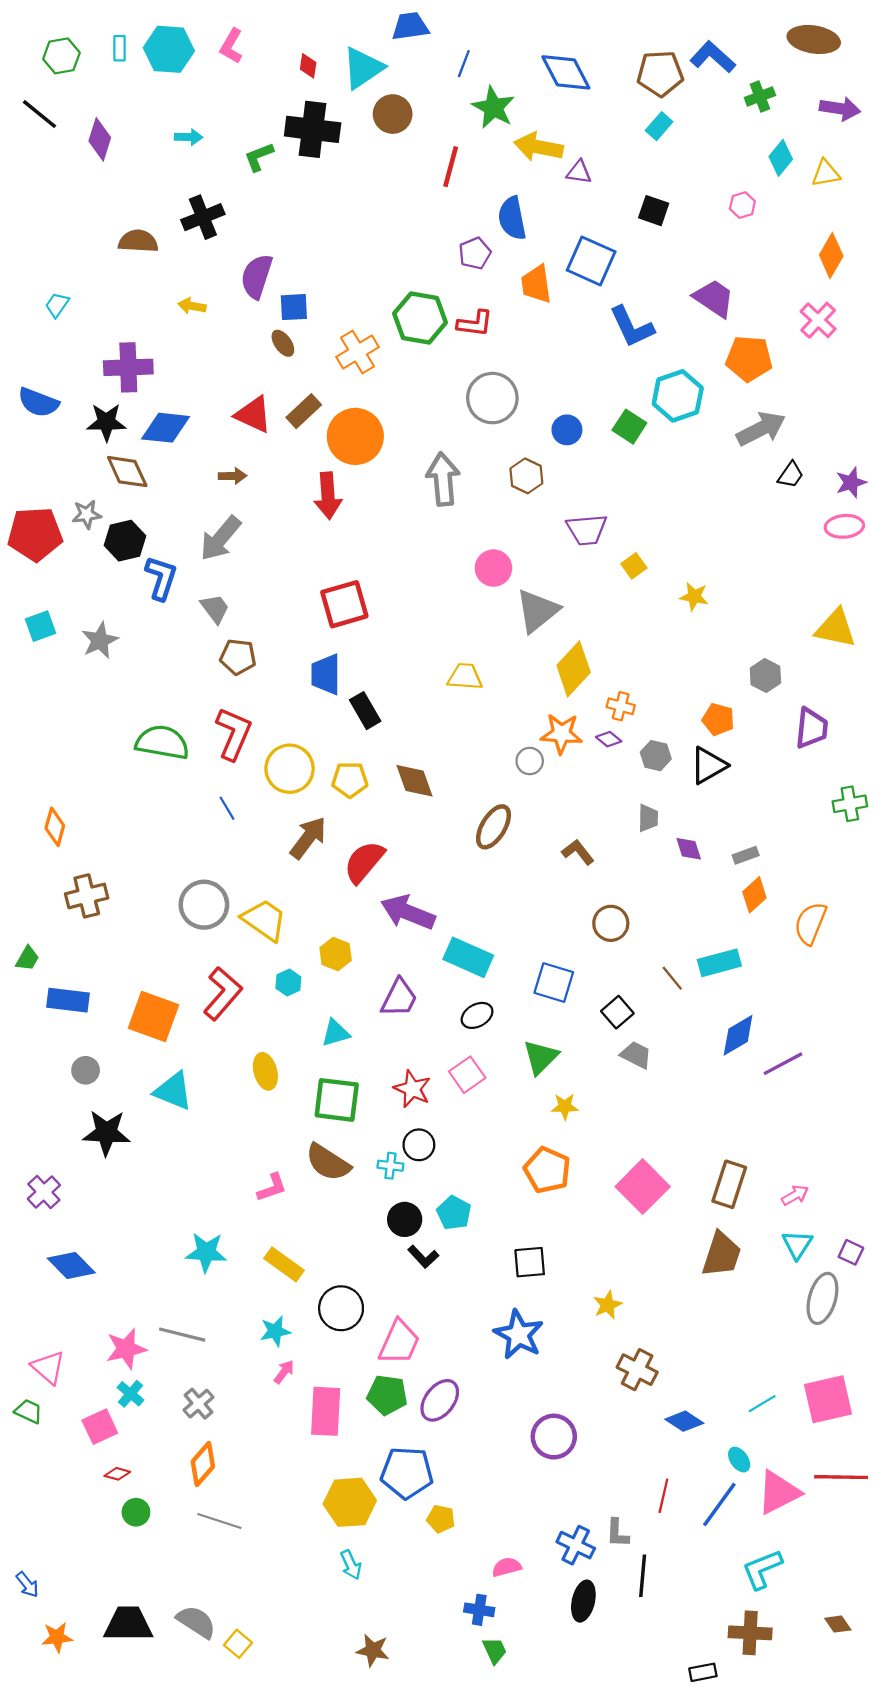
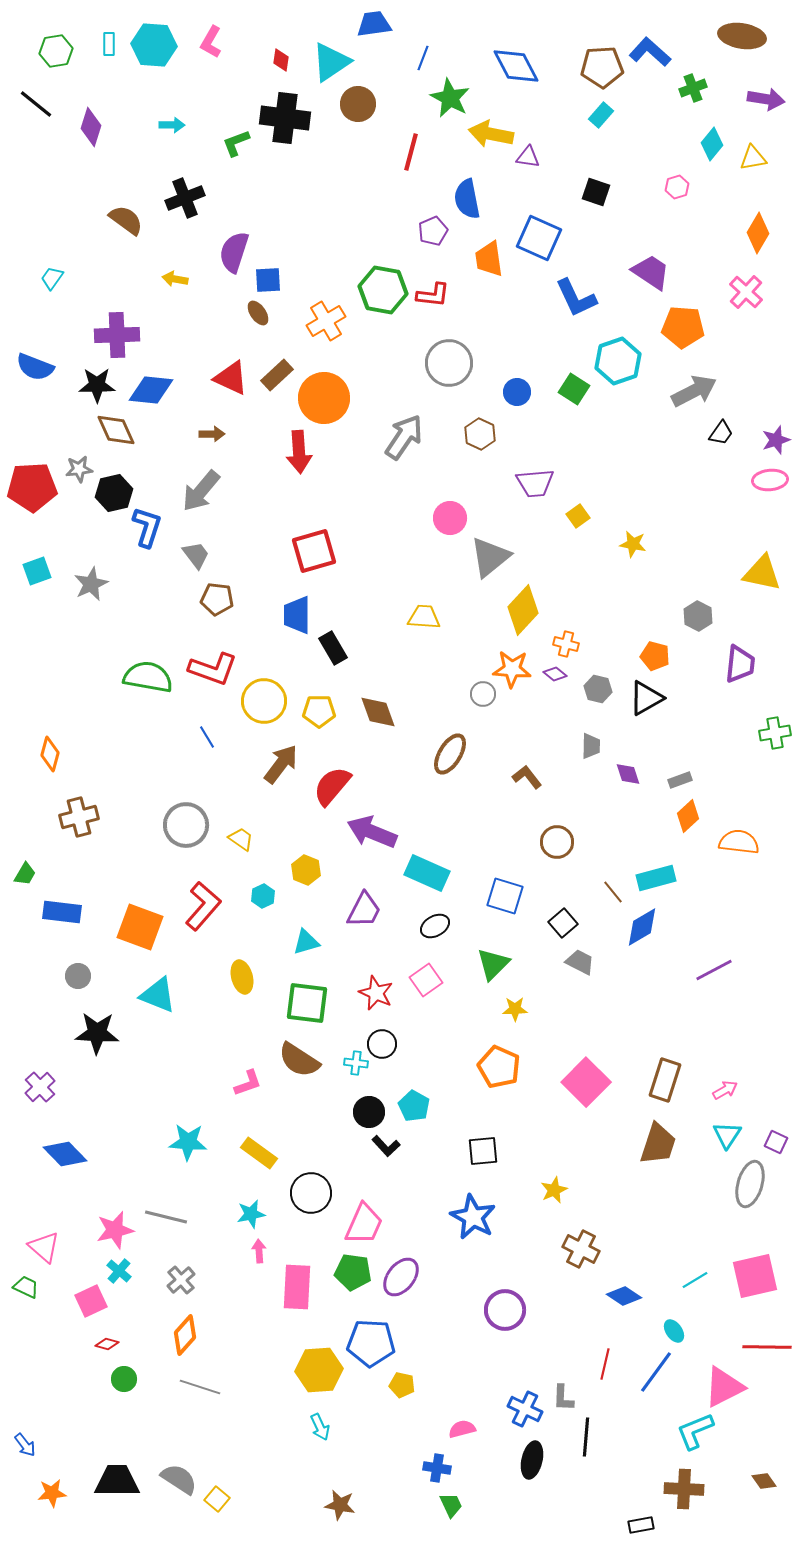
brown semicircle: (138, 241) -> (126, 220), turned 33
gray arrow: (443, 479) -> (404, 437), turned 39
red L-shape: (234, 734) -> (213, 669), turned 87
yellow trapezoid: (264, 920) -> (241, 839), size x0.6
orange semicircle: (810, 923) -> (739, 842), turned 75
blue diamond: (738, 1035) -> (642, 927), moved
pink arrow: (284, 1372) -> (259, 1251), turned -40
pink triangle: (779, 1492) -> (724, 1387), moved

